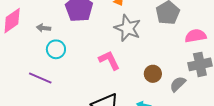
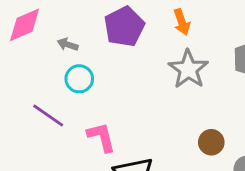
pink L-shape: (109, 60) -> (101, 137), moved

